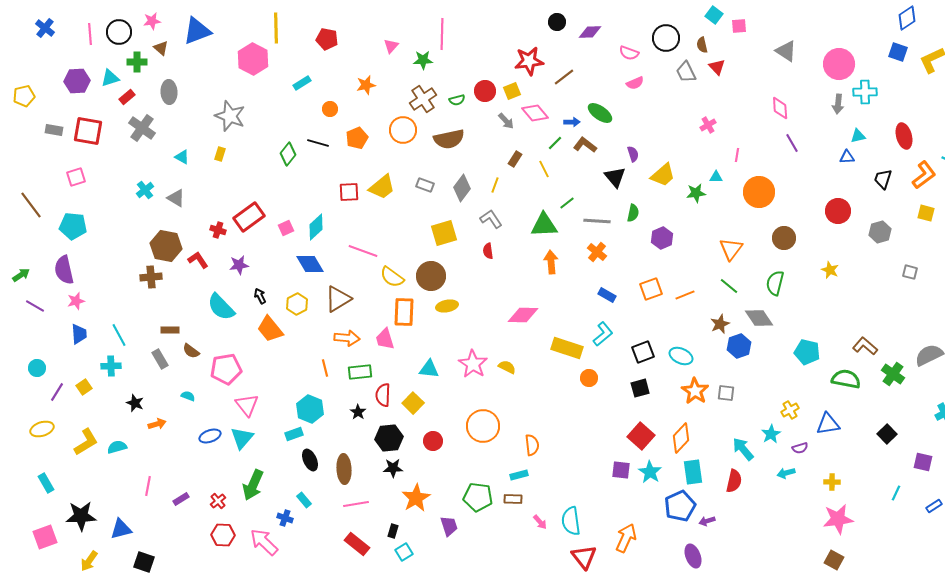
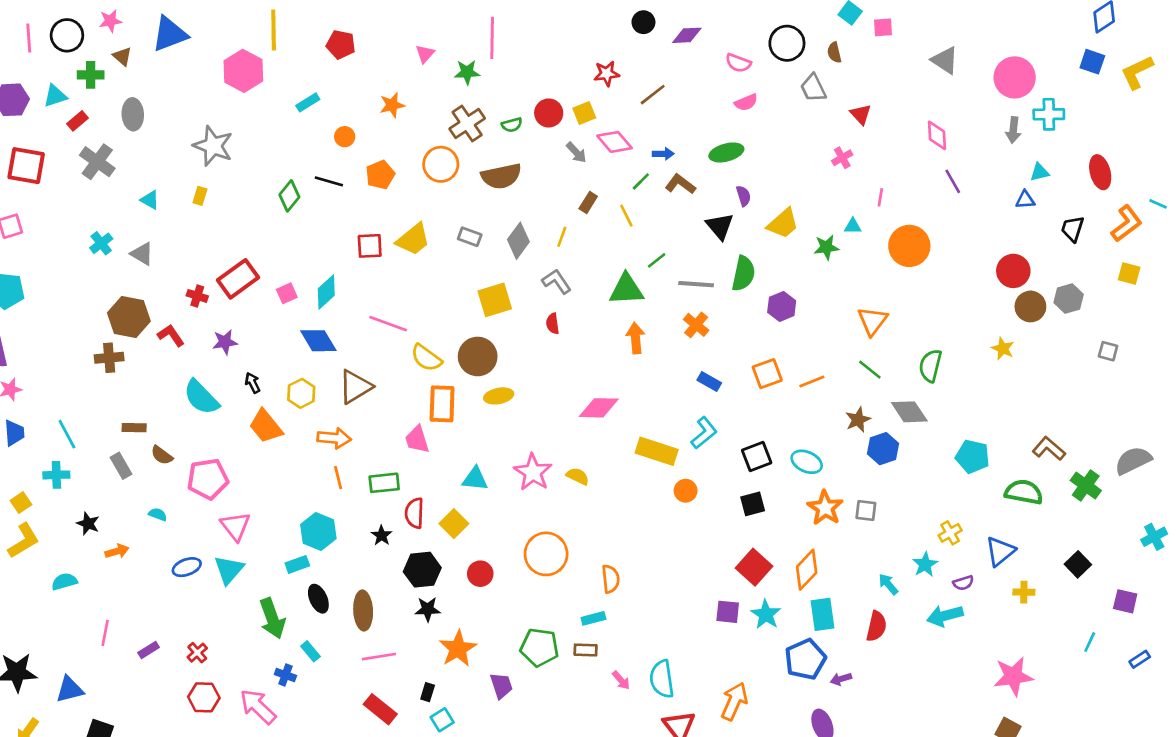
red star: (529, 61) -> (607, 74), size x0.7
red triangle: (717, 67) -> (861, 114), moved
green ellipse: (600, 113) -> (726, 152), moved, turned -50
green semicircle: (633, 213) -> (743, 274), size x1.5
brown circle: (784, 238) -> (1030, 306), moved
orange arrow: (347, 338) -> (334, 438), moved
blue triangle: (828, 424) -> (1000, 551), turned -30
yellow L-shape: (86, 442) -> (24, 541), moved
cyan arrow: (743, 449) -> (888, 584), size x0.7
cyan arrow: (786, 473) -> (945, 616), size x1.5
yellow cross: (832, 482) -> (1024, 592), moved
green arrow: (253, 485) -> (272, 618), moved, turned -44

